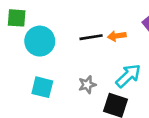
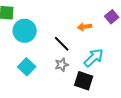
black line: (91, 37) -> (62, 44), moved, turned 54
cyan square: (42, 87) -> (27, 67), turned 30

